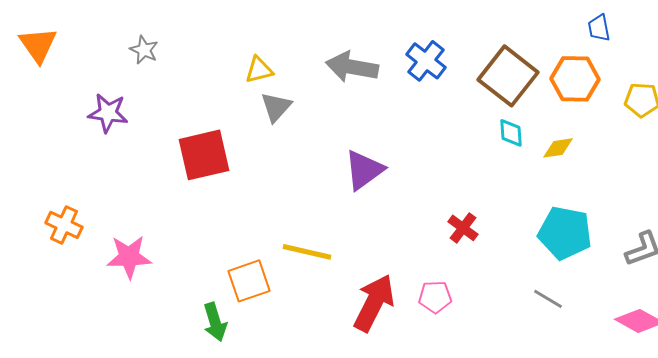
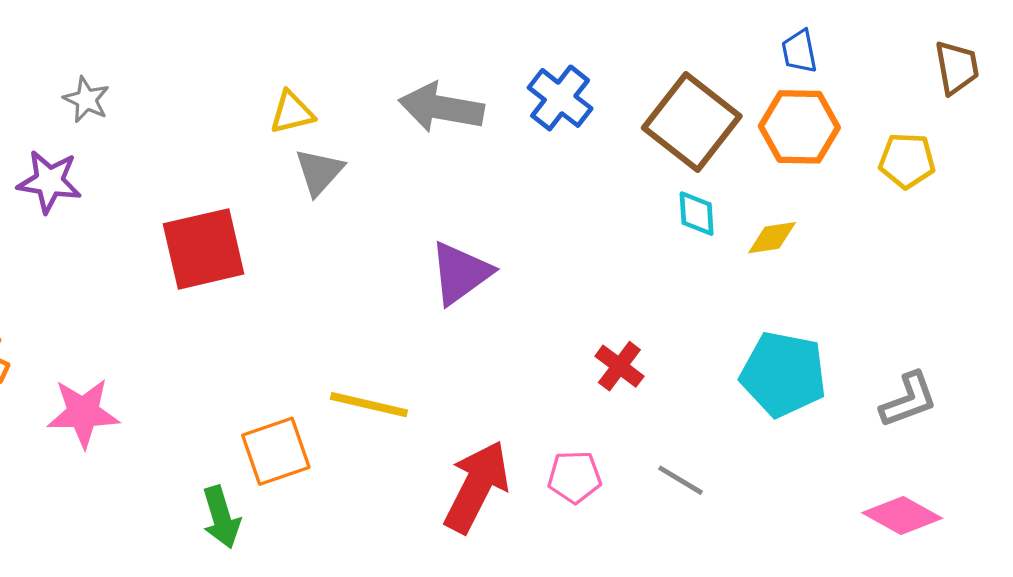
blue trapezoid: (599, 28) -> (799, 51), moved
gray star: (144, 50) -> (86, 100), moved
gray line: (548, 299) -> (681, 480), moved

